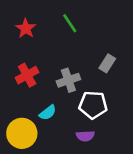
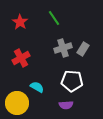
gray cross: (68, 80) -> (63, 48), moved
cyan semicircle: (48, 113) -> (37, 87), turned -112

